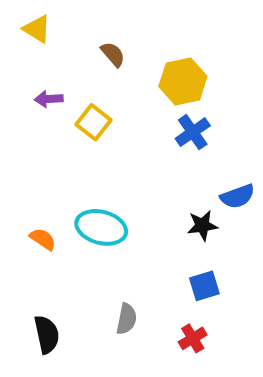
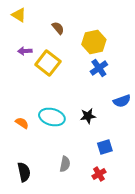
yellow square: (93, 122) -> (48, 63), size x1.4
black star: (202, 225) -> (88, 116), moved

